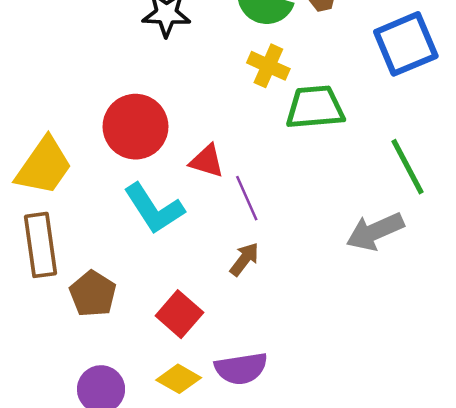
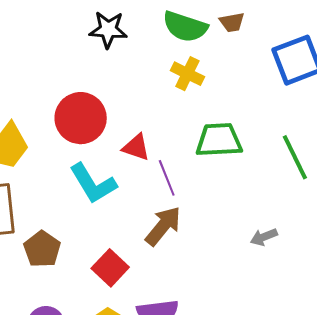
green trapezoid: (315, 107) -> (219, 140), moved
gray arrow: (375, 231) -> (264, 237), moved, size x0.6
brown arrow: (244, 259) -> (163, 226), size x1.5

